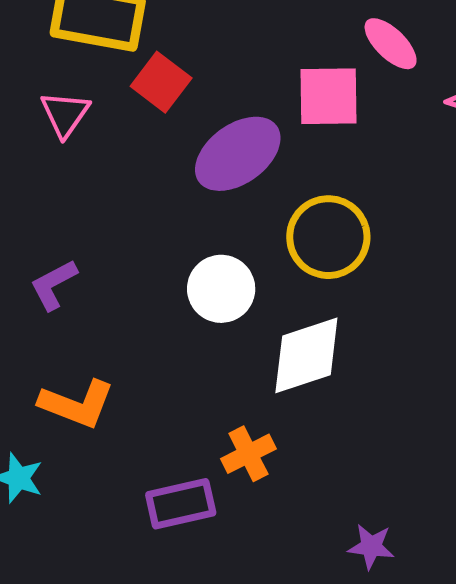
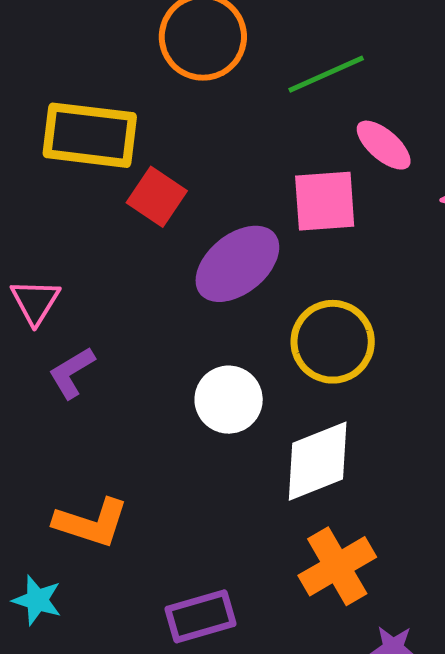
pink triangle: (65, 114) -> (35, 302), moved
purple L-shape: (54, 285) -> (72, 373), moved
orange cross: (248, 454) -> (337, 566), moved, size x1.4

